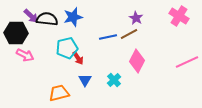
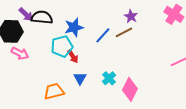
blue star: (73, 17) -> (74, 27), moved
blue line: (108, 37) -> (103, 35), turned -36
pink diamond: (137, 61) -> (130, 89), moved

